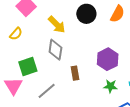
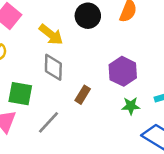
green square: (28, 66) -> (20, 94), turned 36
brown rectangle: (75, 73) -> (83, 95), turned 48

